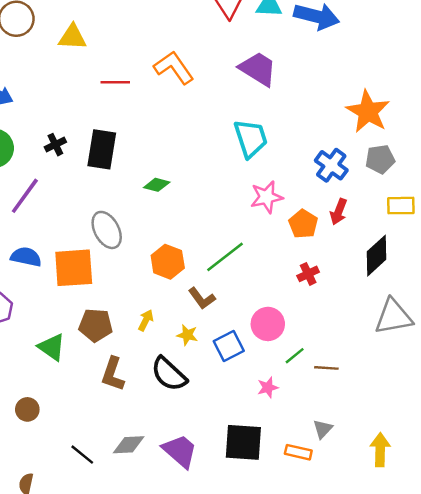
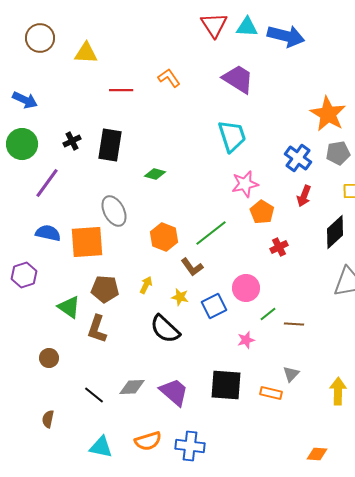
orange L-shape: (174, 68) -> (169, 78), size x0.7
orange pentagon: (303, 224) -> (262, 212), moved
brown L-shape: (113, 374) -> (97, 329), moved

